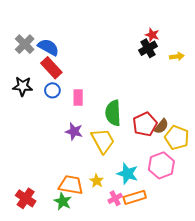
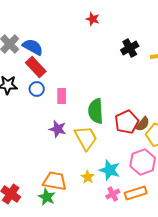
red star: (152, 35) -> (93, 19), moved
yellow star: (97, 181) -> (88, 177), moved
orange rectangle: (135, 197) -> (136, 193), moved
pink cross: (115, 198) -> (113, 194), moved

